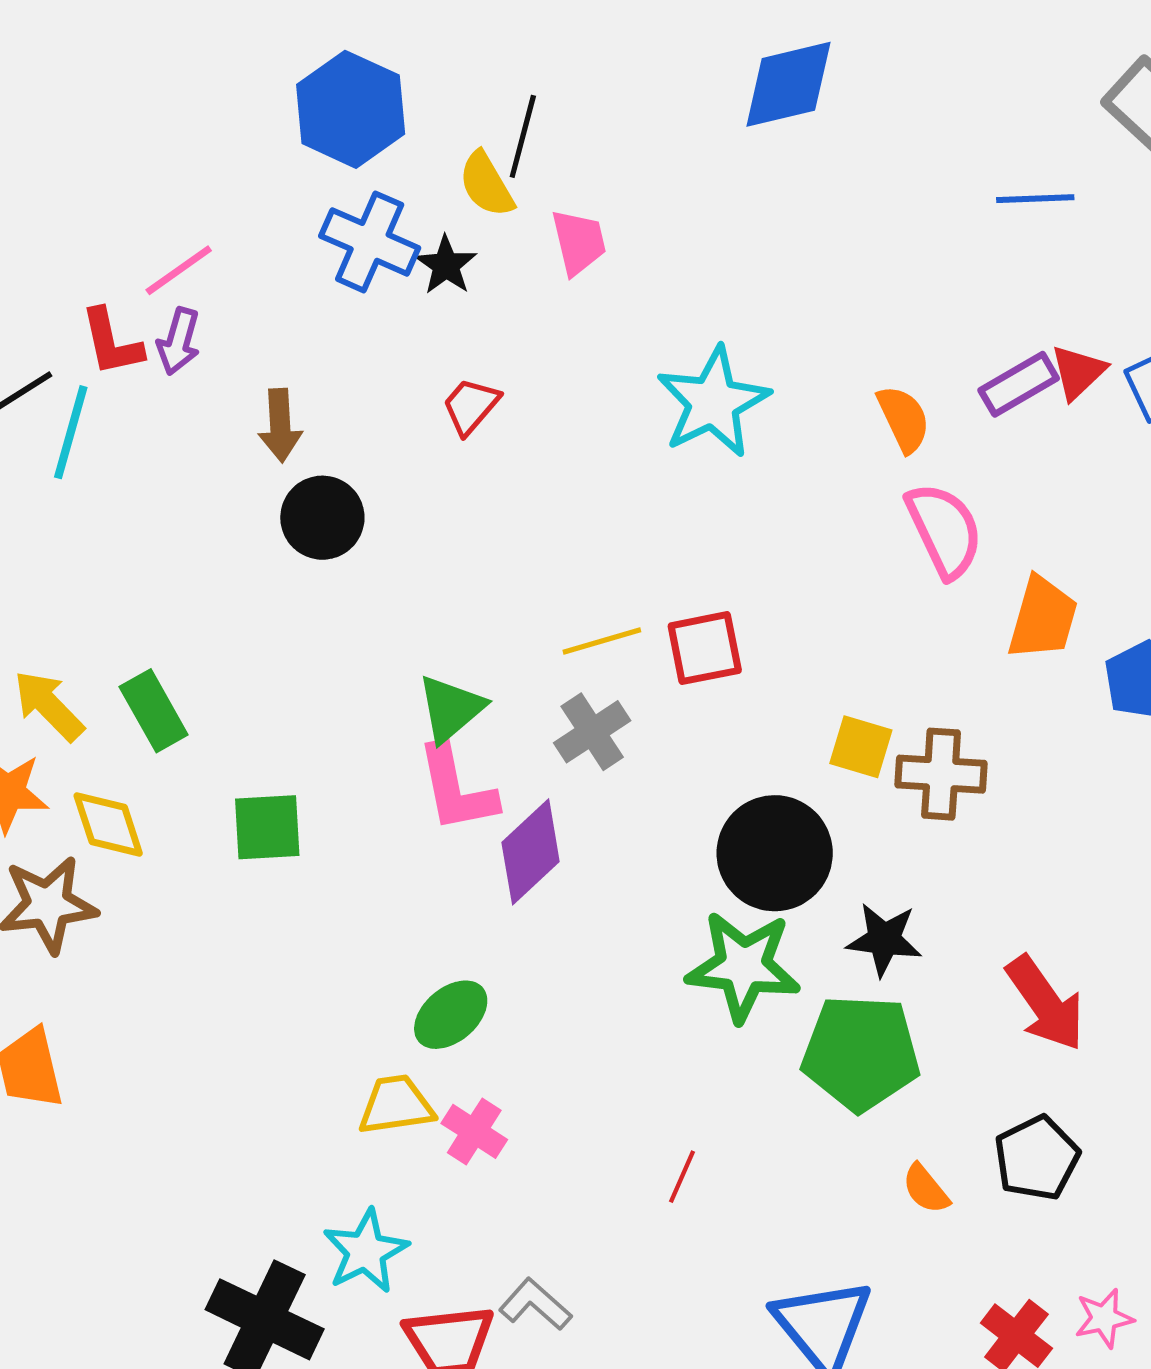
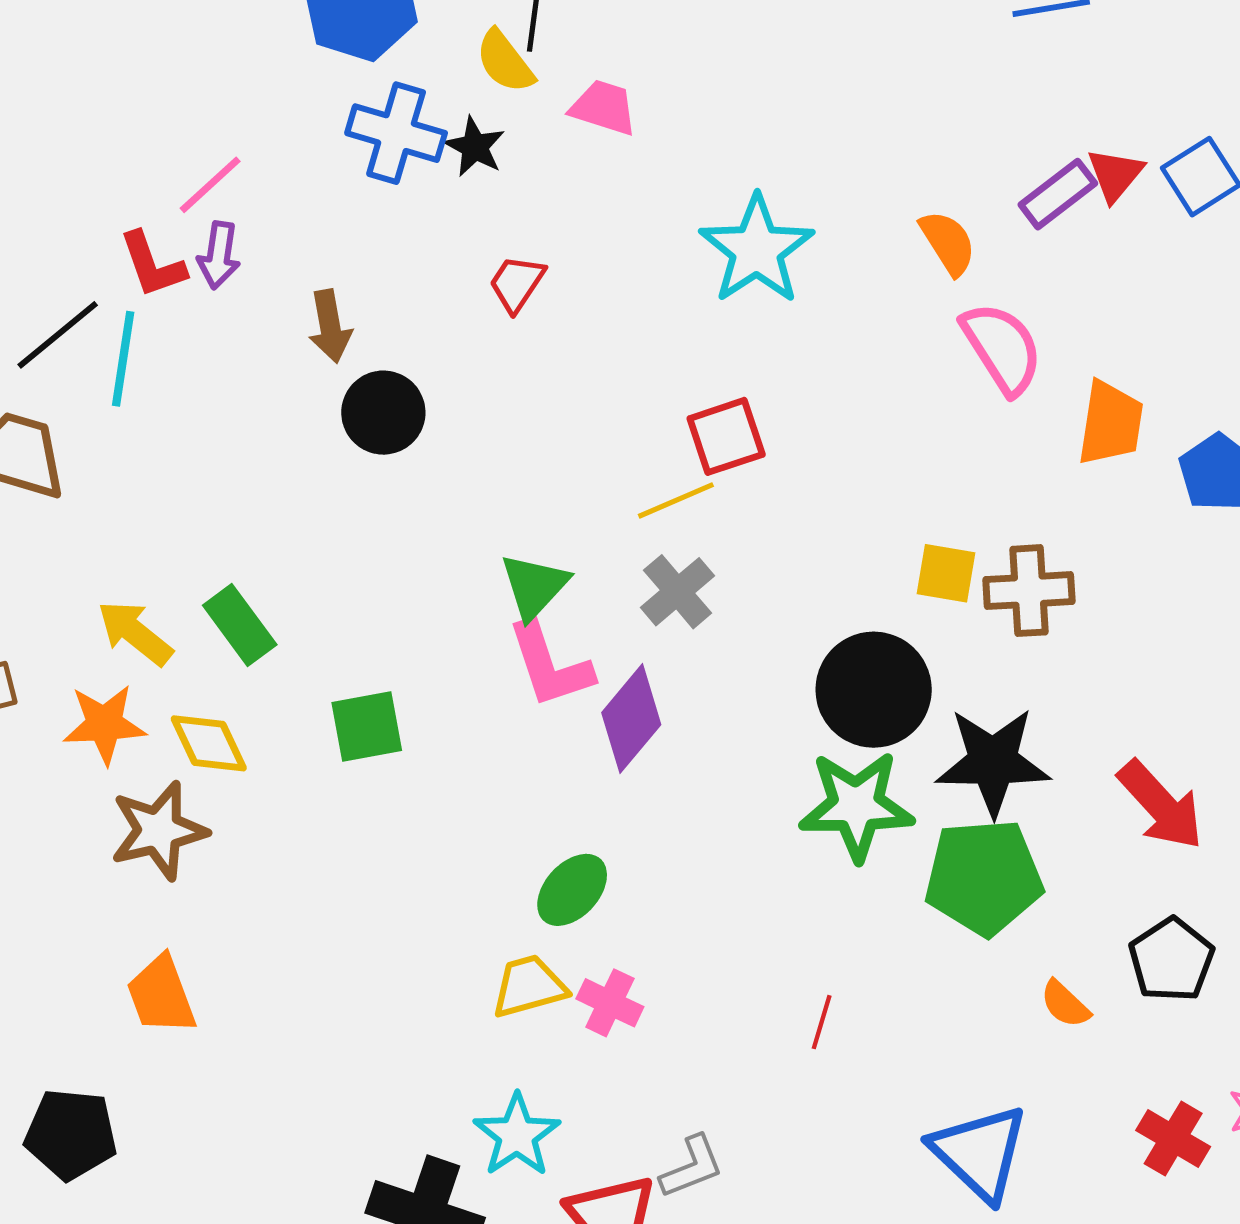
pink trapezoid: (579, 242) -> (604, 107), turned -52
red square: (705, 648) -> (726, 436), moved
black star: (884, 939) -> (993, 762), size x1.5
gray L-shape: (535, 1304) -> (692, 1167), turned 124

